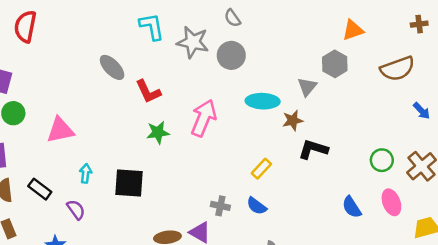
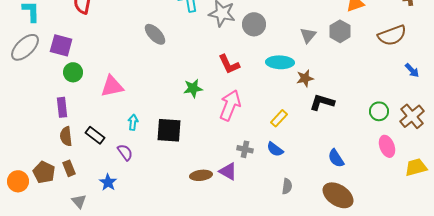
gray triangle: (307, 87) -> (308, 35), moved
red L-shape: (148, 92) -> (229, 64), moved
pink arrow: (204, 118) -> (230, 105), moved
blue semicircle: (352, 207) -> (336, 158), moved

